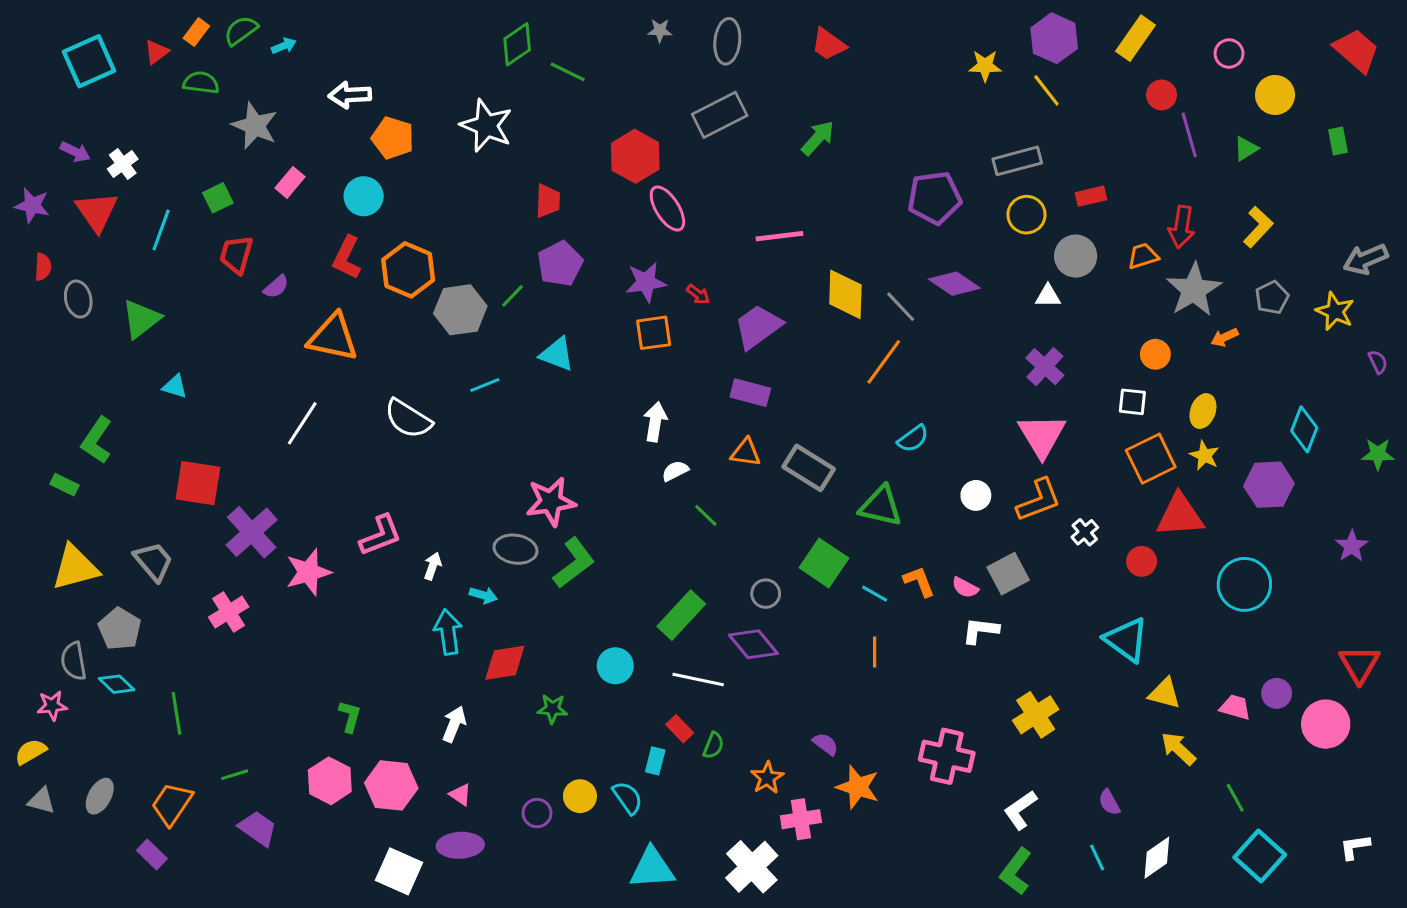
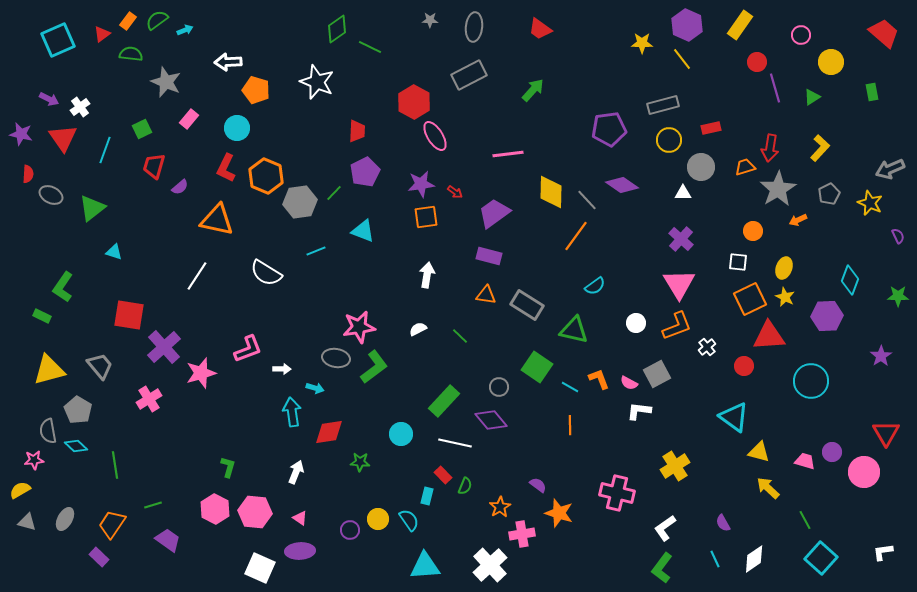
gray ellipse: (78, 299) -> (51, 195), turned -50
white semicircle: (675, 471) -> (418, 329), moved
white arrow: (433, 566) -> (282, 369), turned 72

